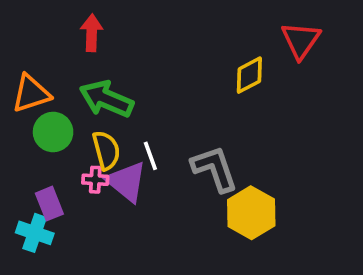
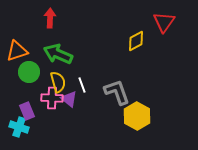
pink cross: (95, 180) -> (52, 98), size x1.5
purple triangle: (126, 182) -> (69, 99), size x0.7

